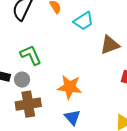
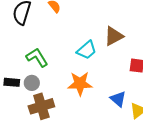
cyan trapezoid: (83, 21) -> (87, 50), moved
blue triangle: (72, 117) -> (118, 99), moved

